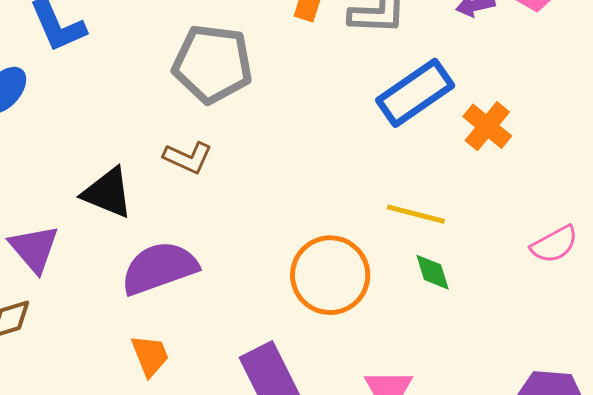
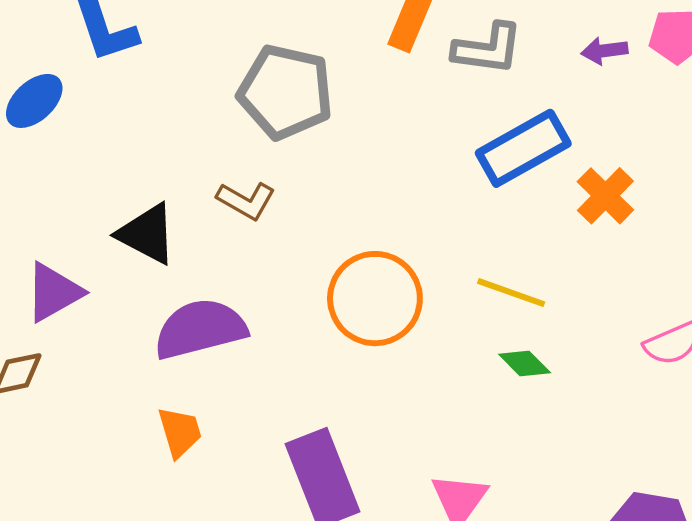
purple triangle: (34, 249) -> (54, 292), turned 36
green diamond: (433, 272) -> (525, 363), turned -33
orange circle: (330, 275) -> (375, 299), moved

